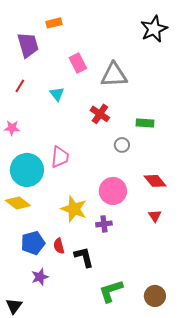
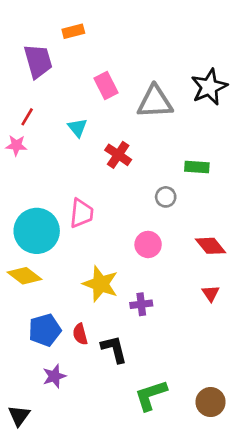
black star: (154, 29) -> (209, 87), moved
red cross: (100, 114) -> (118, 155), moved
pink star: (12, 128) -> (16, 145), moved
pink circle: (113, 191) -> (148, 244), moved, size x0.7

